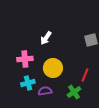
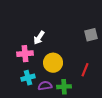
white arrow: (46, 38) -> (39, 38), moved
green cross: (74, 92) -> (64, 87), moved, turned 32

